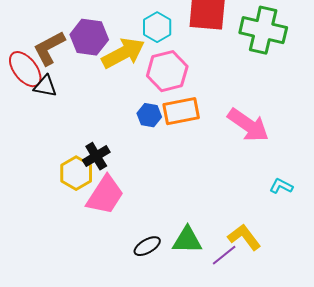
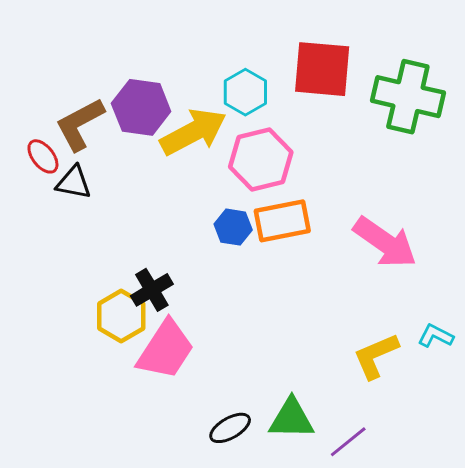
red ellipse: (25, 69) -> (43, 156), size x0.6
yellow L-shape: (244, 237) -> (376, 356), moved, turned -76

